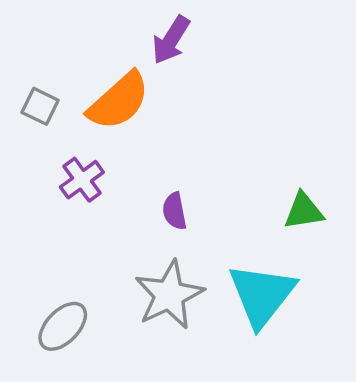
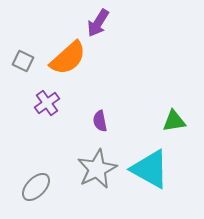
cyan triangle: (262, 295) -> (150, 169), turned -39

